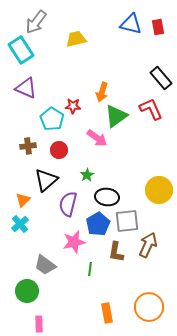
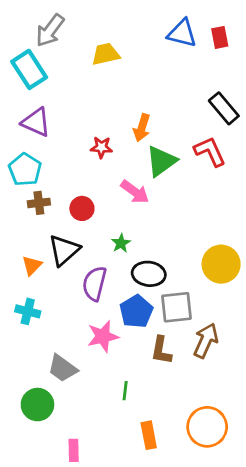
cyan pentagon: (52, 119) -> (25, 170), moved
orange triangle: (23, 200) -> (32, 265), moved
cyan cross: (20, 224) -> (28, 311), turned -36
green line: (90, 269) -> (125, 391), moved
pink rectangle: (39, 324) -> (74, 450), moved

